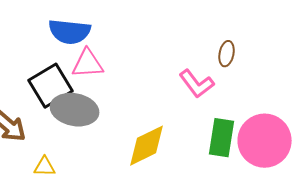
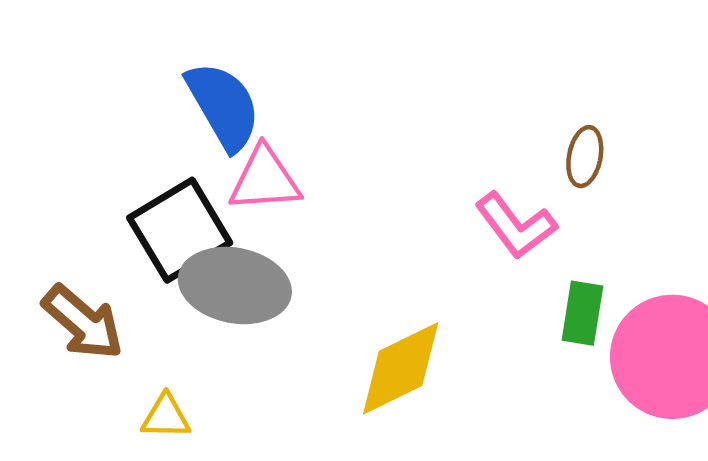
blue semicircle: (70, 32) -> (223, 106), turned -126
green rectangle: (222, 138) -> (582, 313), moved, size x0.7

